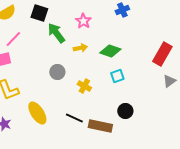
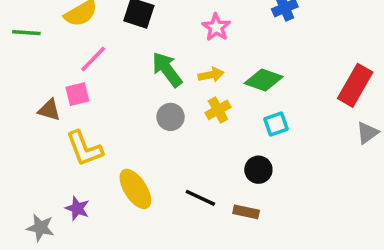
green arrow: (56, 33) -> (167, 69), moved
yellow cross: (84, 86) -> (218, 110), moved, turned 32
black circle: (125, 111) -> (258, 170), moved
brown rectangle: (100, 126) -> (246, 212), size x0.6

